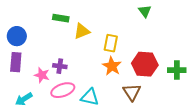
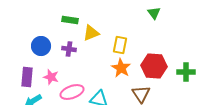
blue circle: (17, 36) -> (41, 46), moved
purple rectangle: (16, 62) -> (27, 77), moved
purple cross: (60, 66) -> (69, 49), moved

